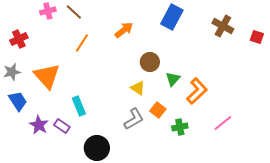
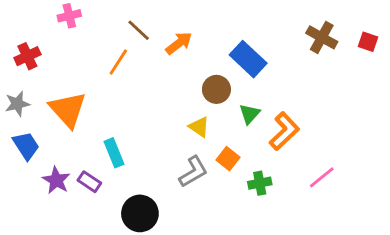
brown line: (74, 12) -> (139, 30), moved
blue rectangle: (172, 17) -> (248, 59), moved, turned -75
red square: (257, 37) -> (368, 42), moved

